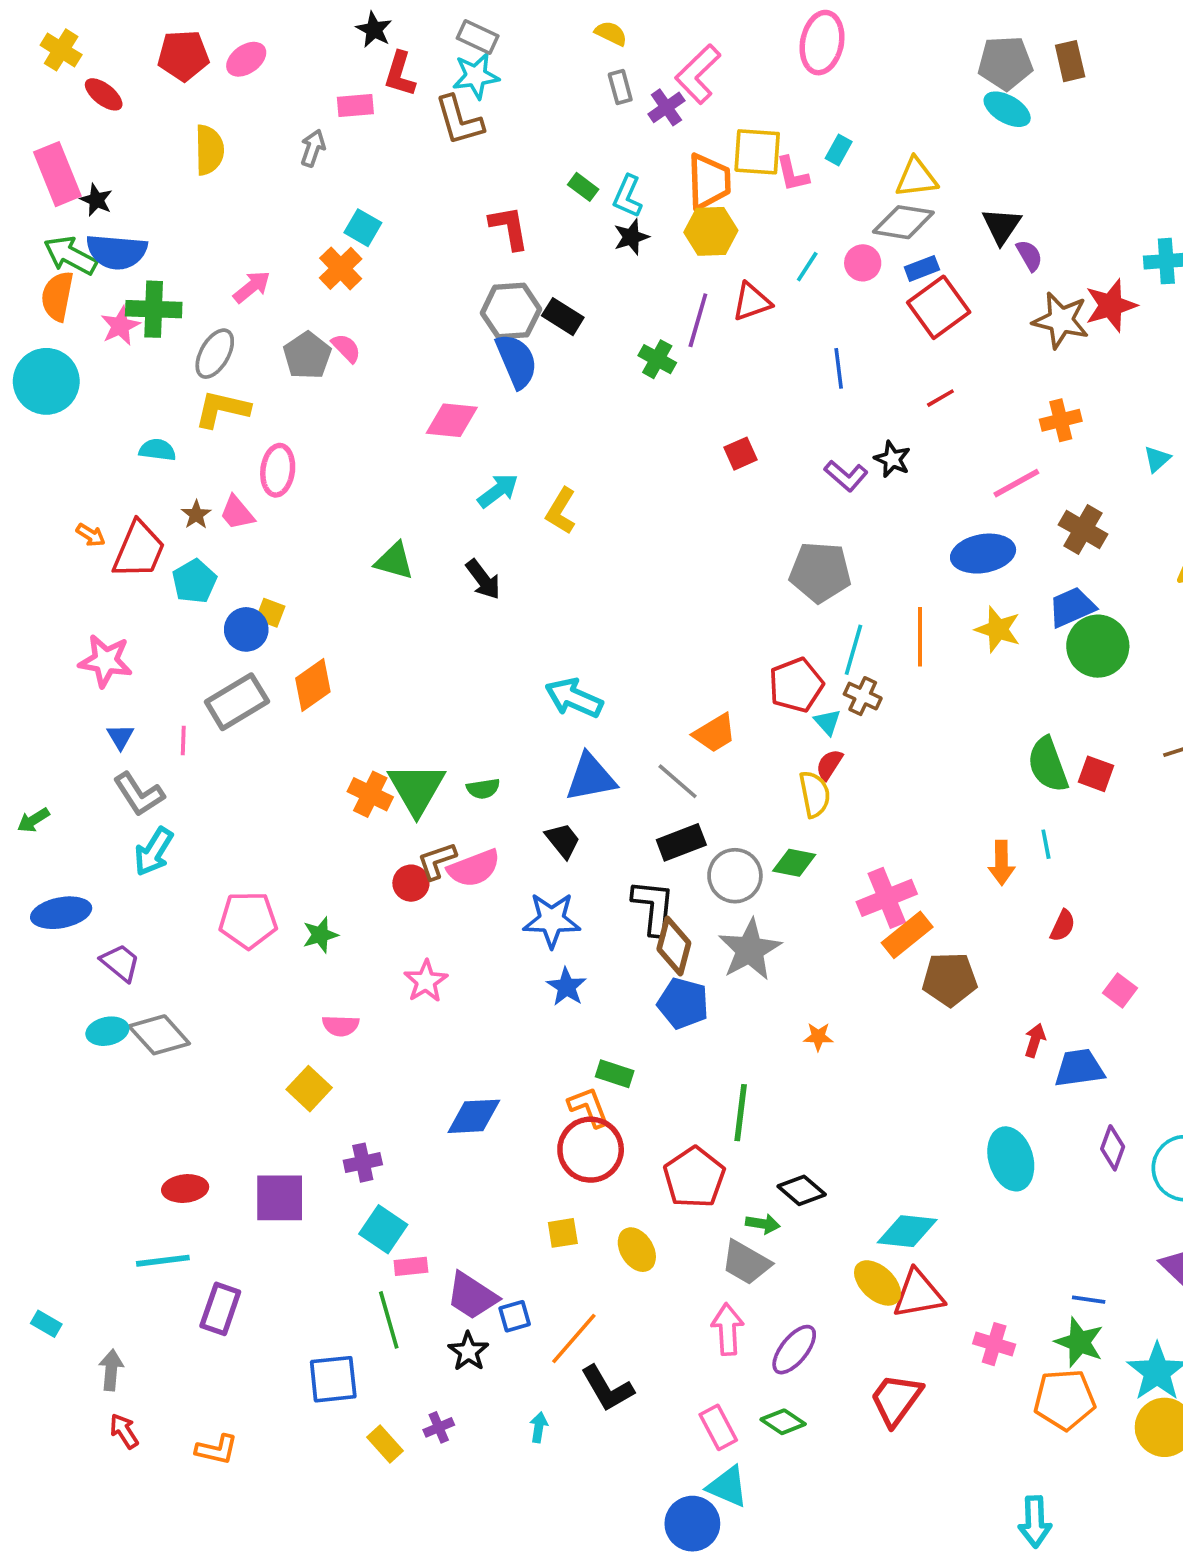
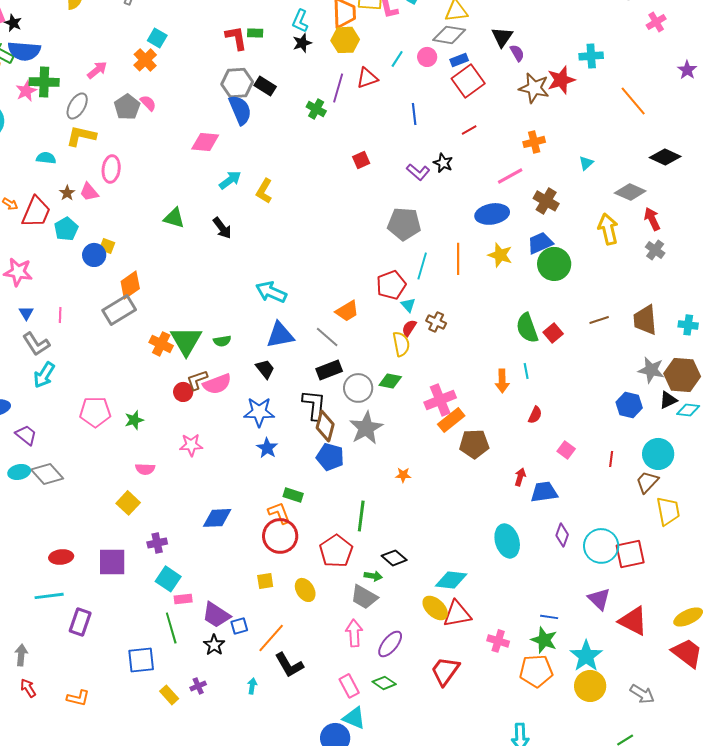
green rectangle: (583, 187) -> (255, 33), moved, turned -35
brown cross: (863, 696) -> (436, 322), moved
gray rectangle: (237, 702) -> (119, 310), moved
red square: (1096, 774) -> (553, 333), turned 30
pink star: (426, 981) -> (191, 445), turned 30

